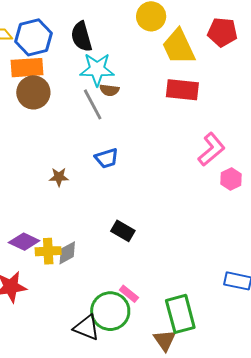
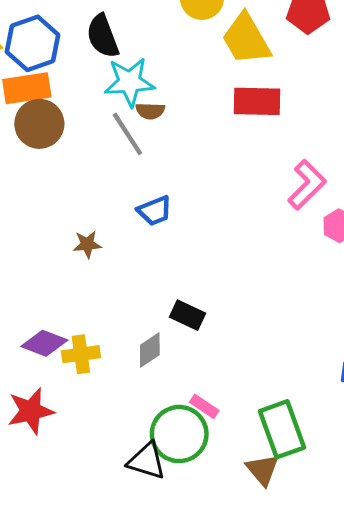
gray diamond: (67, 253) -> (150, 350), moved

